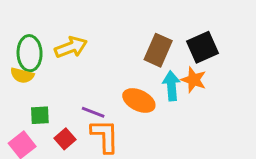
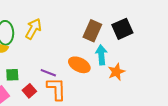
yellow arrow: (71, 47) -> (33, 29), turned -40
orange star: (194, 80) -> (116, 72), moved, turned 30

